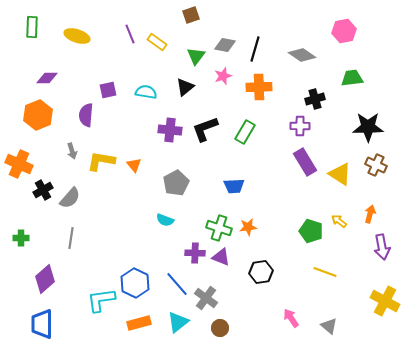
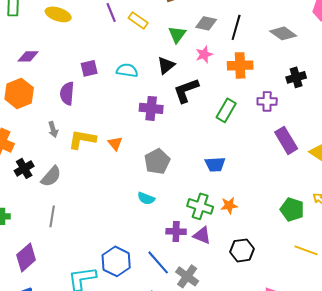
purple cross: (300, 126) -> (267, 101), moved
black L-shape: (205, 129) -> (186, 90), moved

